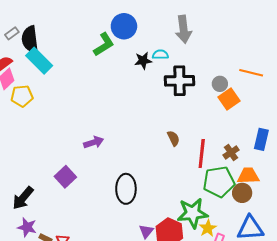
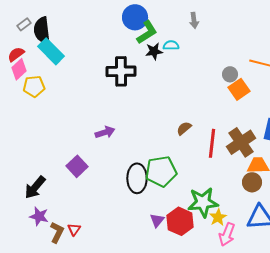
gray arrow: (184, 29) -> (194, 20), size x0.6
green L-shape: (104, 44) -> (147, 32), moved
black cross: (180, 81) -> (121, 71), moved
brown semicircle: (173, 138) -> (184, 128), turned -105
brown cross: (231, 152) -> (241, 142), size x1.8
green pentagon: (219, 182) -> (161, 171), moved

